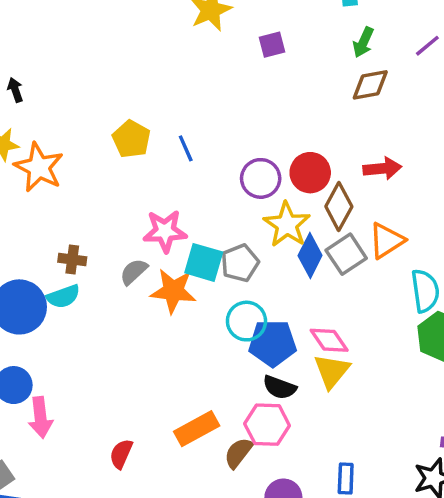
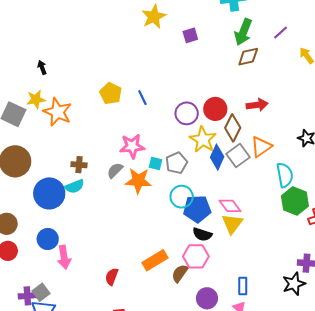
green arrow: (363, 42) -> (243, 32), size x1.5
cyan square: (204, 262) -> (155, 164), size x0.6

